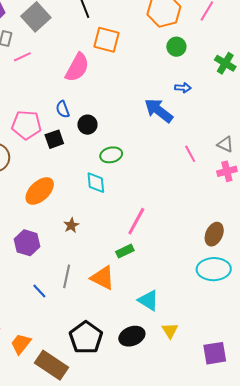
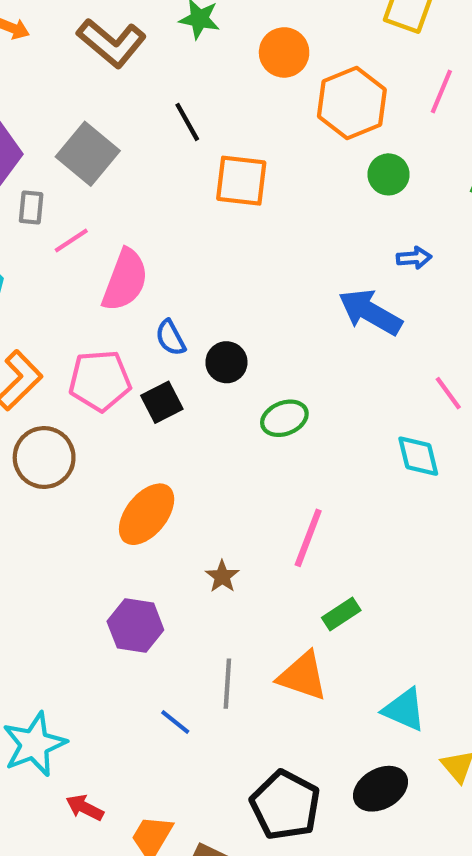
pink semicircle: (77, 67) -> (125, 280), moved
cyan diamond: (96, 183) -> (418, 456), moved
pink line: (136, 221) -> (308, 538), moved

